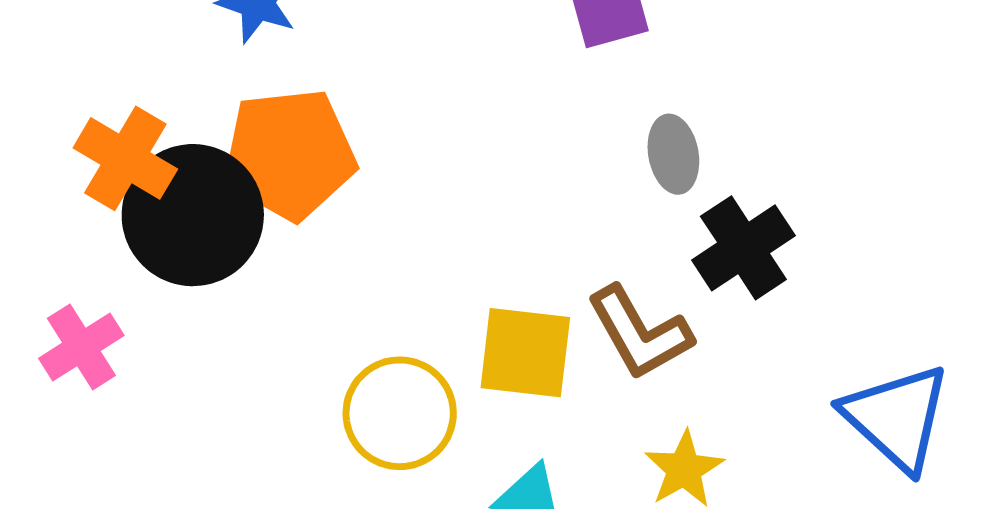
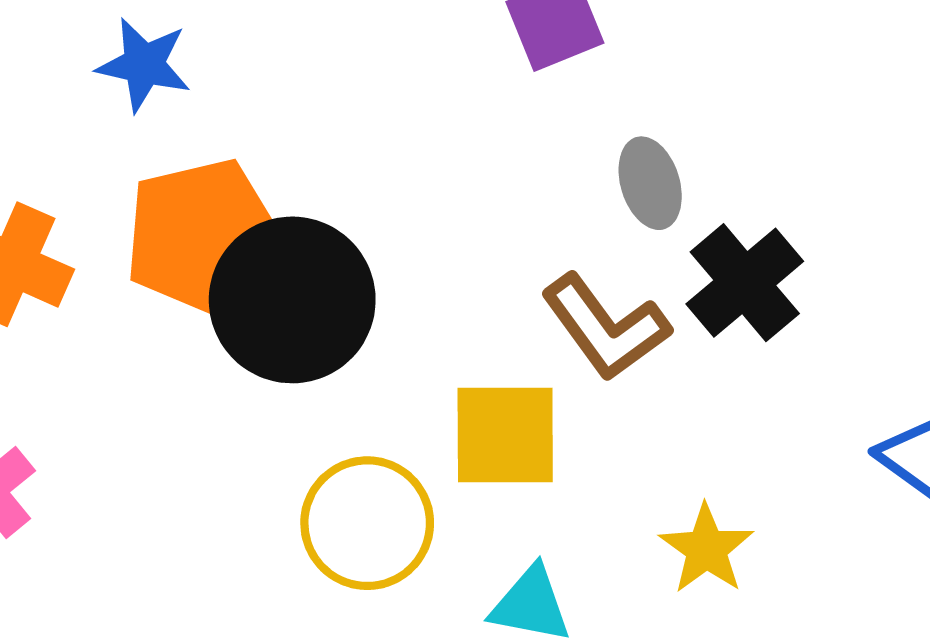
black circle: (193, 215) -> (292, 300), moved
brown L-shape: (640, 333) -> (606, 327), moved

